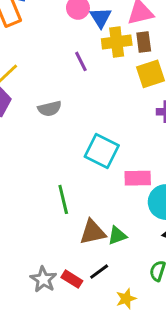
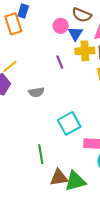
cyan square: (102, 151) -> (69, 123), turned 30
green triangle: (117, 236) -> (75, 181), size x1.6

